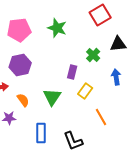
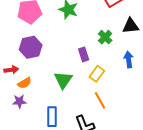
purple rectangle: (72, 72) -> (84, 54), turned -32
orange semicircle: (23, 100) -> (24, 83), moved, turned 96
orange line: (101, 117) -> (100, 100), moved

